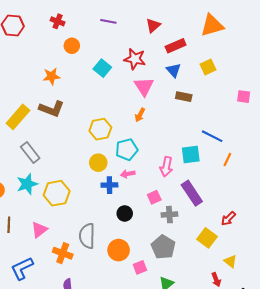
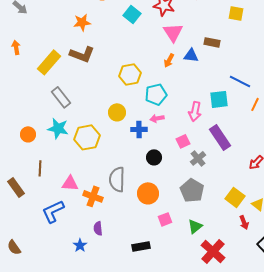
yellow square: (208, 67) -> (236, 13), turned 35
blue triangle: (173, 70) -> (191, 55), moved, turned -42
yellow circle: (98, 163) -> (117, 112), moved
cyan star: (27, 184) -> (58, 128), turned 30
gray cross: (169, 215) -> (198, 158), turned -35
pink triangle: (39, 230) -> (70, 183), moved, turned 42
yellow square: (207, 238) -> (235, 197), moved
pink square: (140, 267) -> (165, 219), moved

